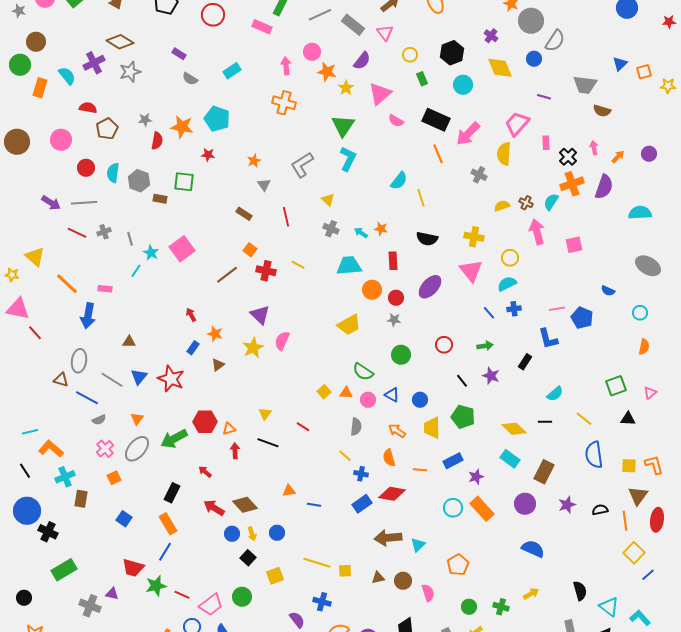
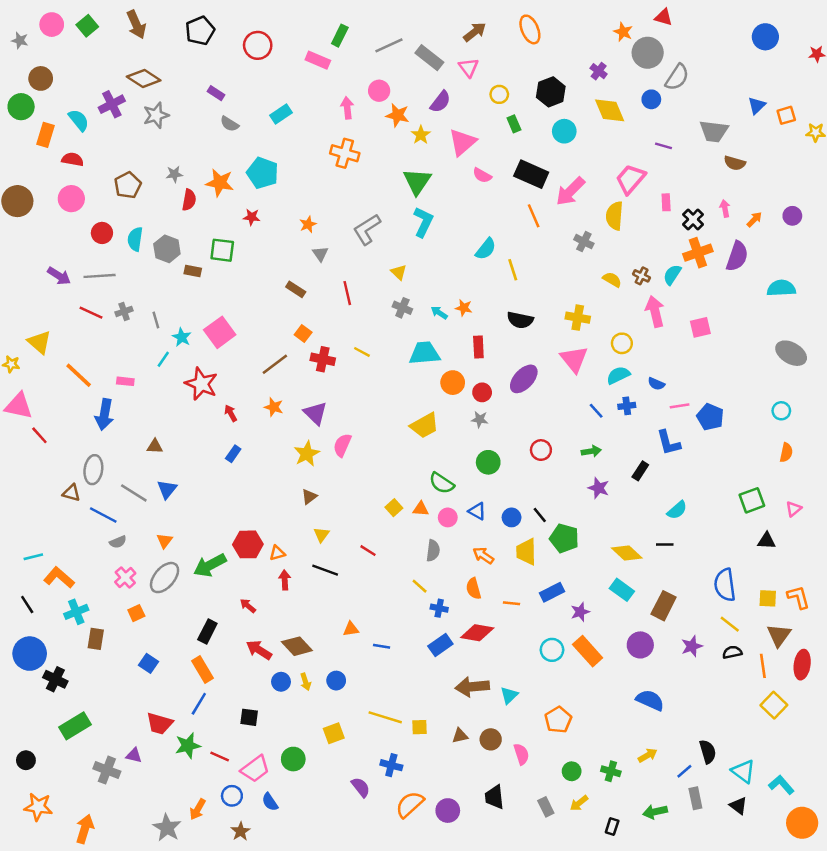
red semicircle: (88, 108) -> (73, 159), moved
yellow semicircle: (502, 206) -> (612, 280), turned 49
blue semicircle: (608, 291) -> (656, 384), moved
orange star: (215, 334) -> (274, 407), moved
brown triangle: (218, 365) -> (309, 497), moved
red star: (171, 379) -> (201, 384), moved
black line: (462, 381) -> (540, 515), moved
yellow line: (584, 419) -> (730, 624), moved
black square: (248, 558) -> (249, 717), moved, turned -35
blue line: (648, 575) -> (684, 771), moved

